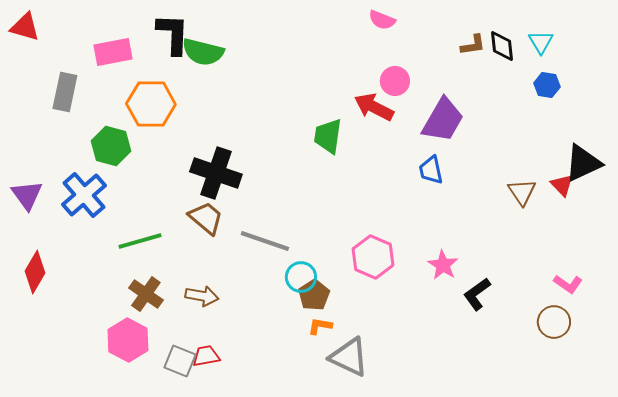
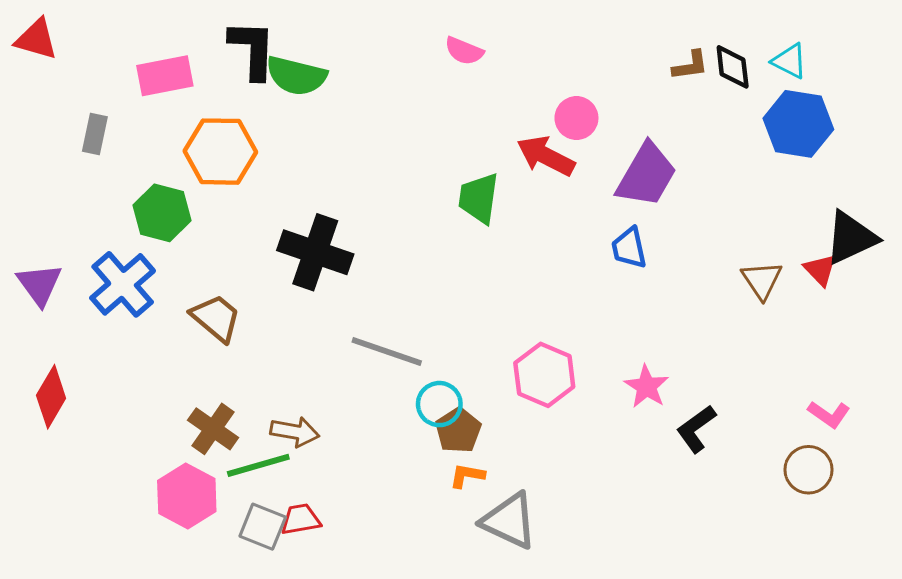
pink semicircle: (382, 20) -> (464, 51), moved
cyan triangle: (541, 42) -> (790, 61), turned -32
blue hexagon: (547, 85) -> (798, 124), size x1.8
gray rectangle: (65, 92) -> (95, 134), size x0.7
brown trapezoid: (206, 218) -> (216, 318), moved
green line: (140, 241) -> (258, 465), moved

